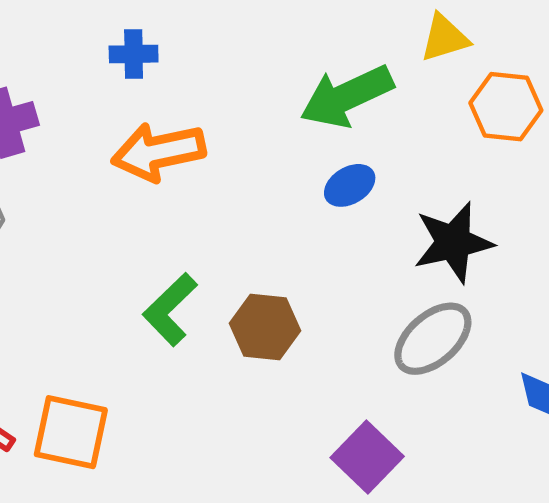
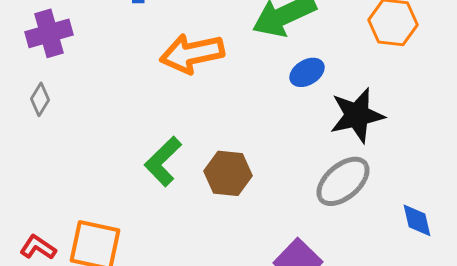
orange arrow: (158, 152) -> (192, 53), moved
blue ellipse: (350, 185) -> (307, 72), moved

